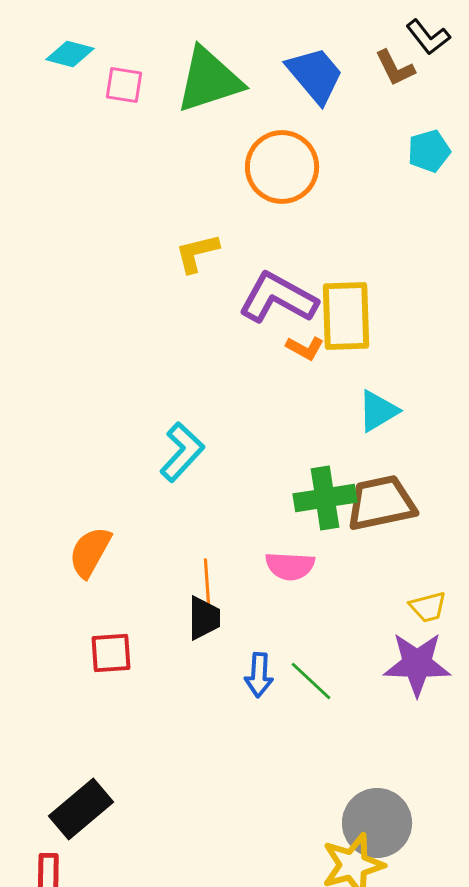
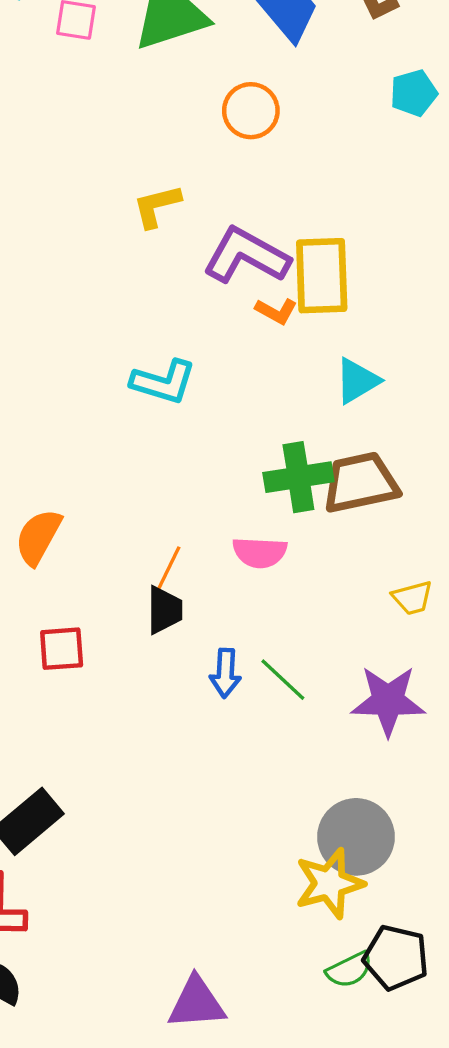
orange circle: (282, 167) -> (251, 111), size x0.7
cyan L-shape: (182, 452) -> (163, 382), moved, turned 64
orange line: (207, 582) -> (168, 570), turned 30
purple star: (417, 664) -> (388, 701), moved

